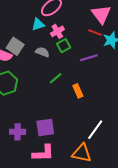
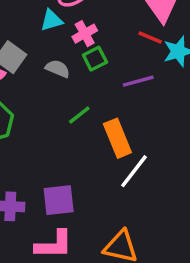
orange rectangle: (78, 91) -> (117, 138), size x1.5
white line: (95, 130) -> (134, 171), moved

